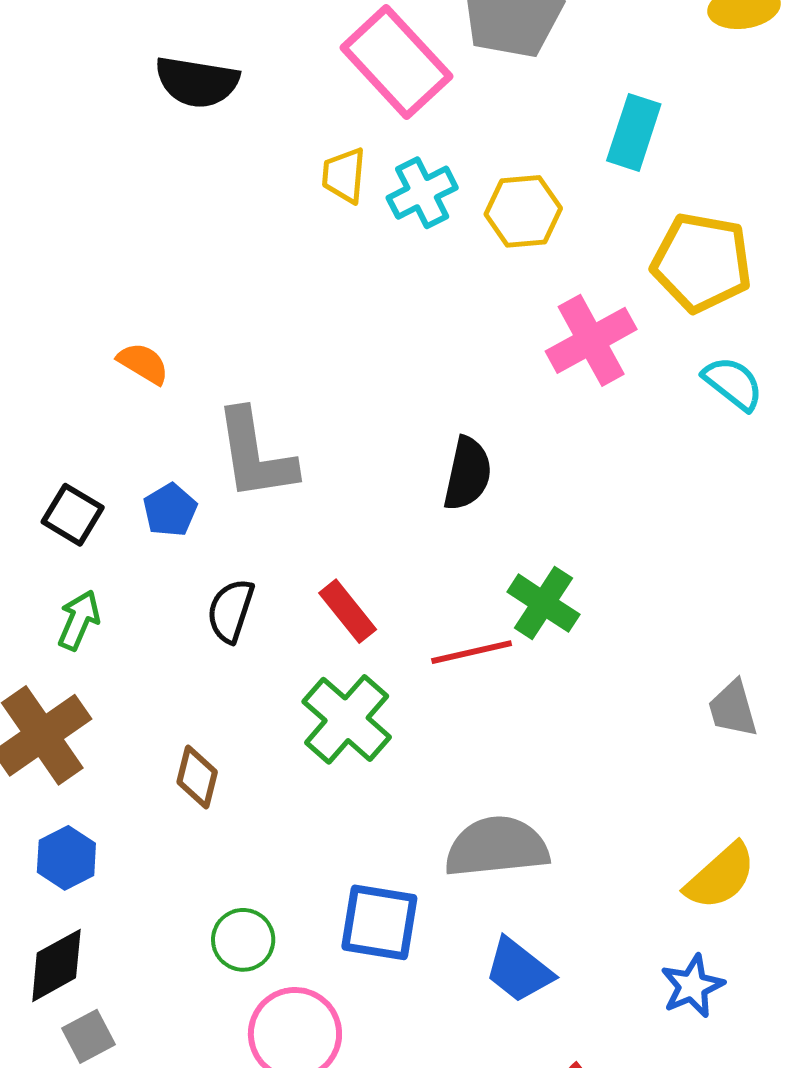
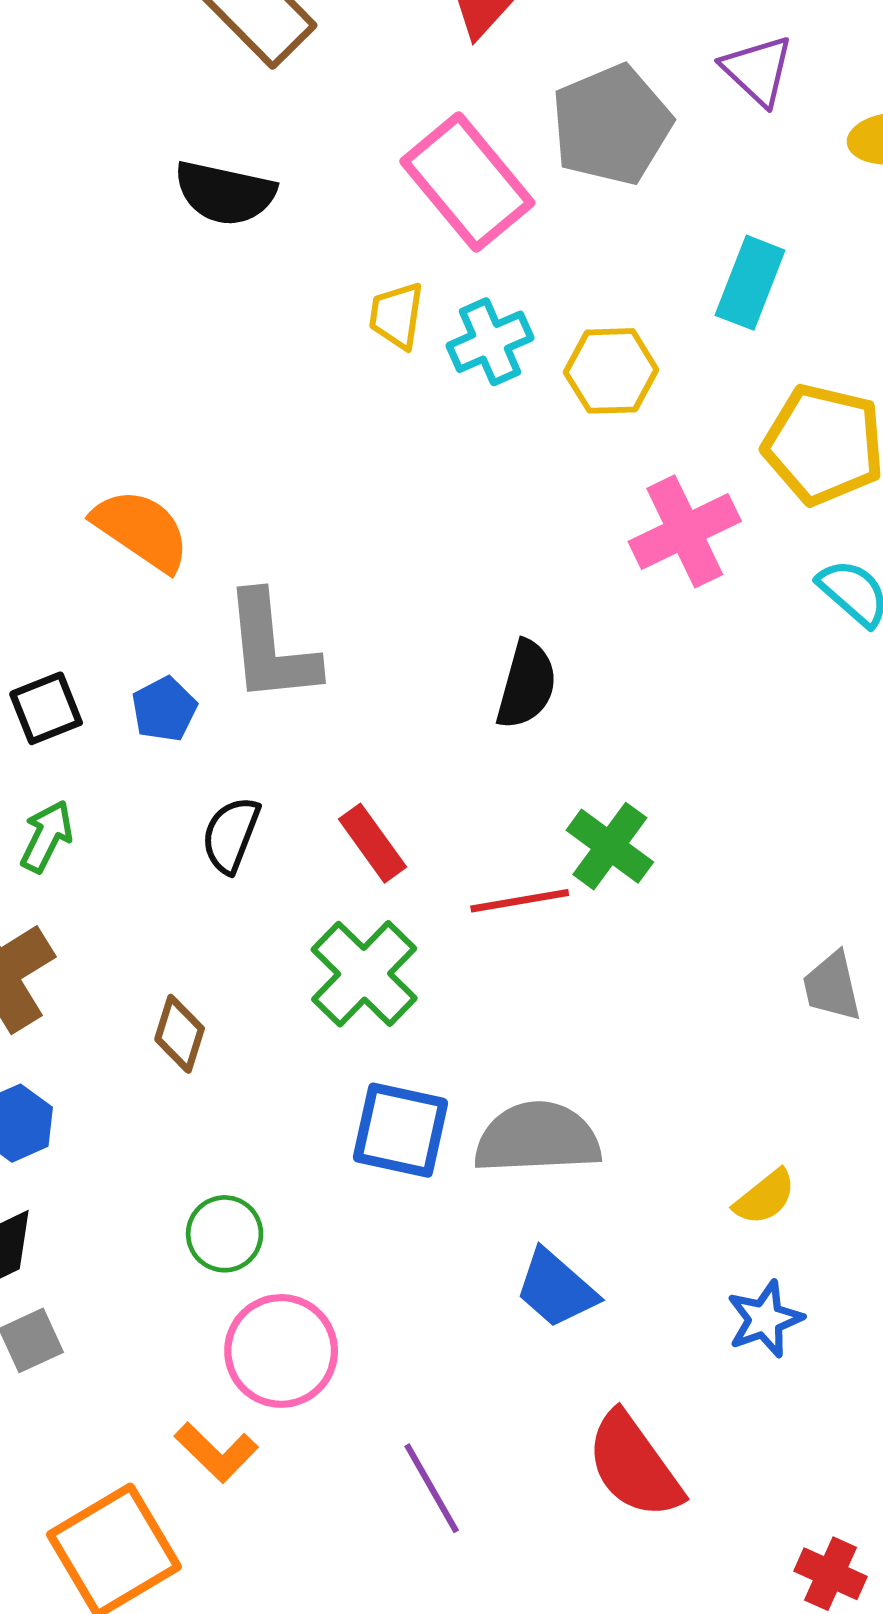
orange semicircle: (143, 363) -> (141, 530), size x1.6
black square: (73, 515) -> (46, 708), turned 34
yellow semicircle: (720, 876) -> (765, 1197), moved, size x0.7
blue square: (379, 922) -> (401, 1130), moved

